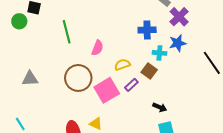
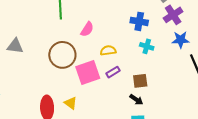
blue star: (178, 43) -> (181, 40), moved
brown square: (149, 71) -> (140, 81), moved, turned 35

